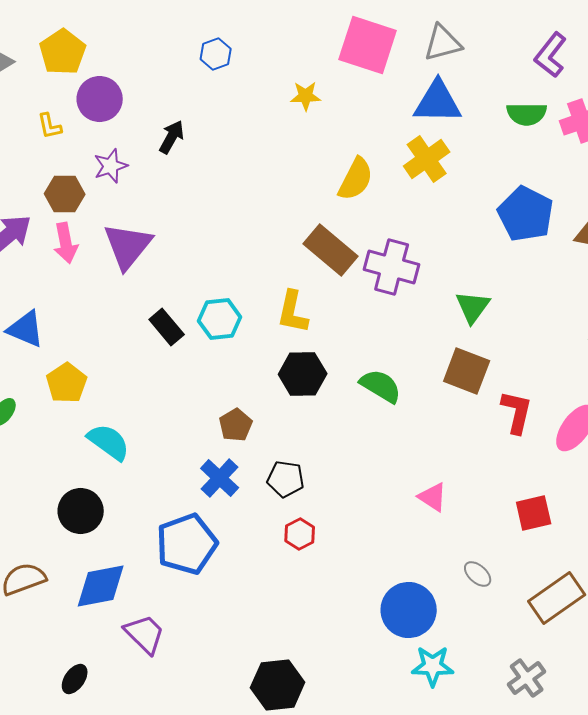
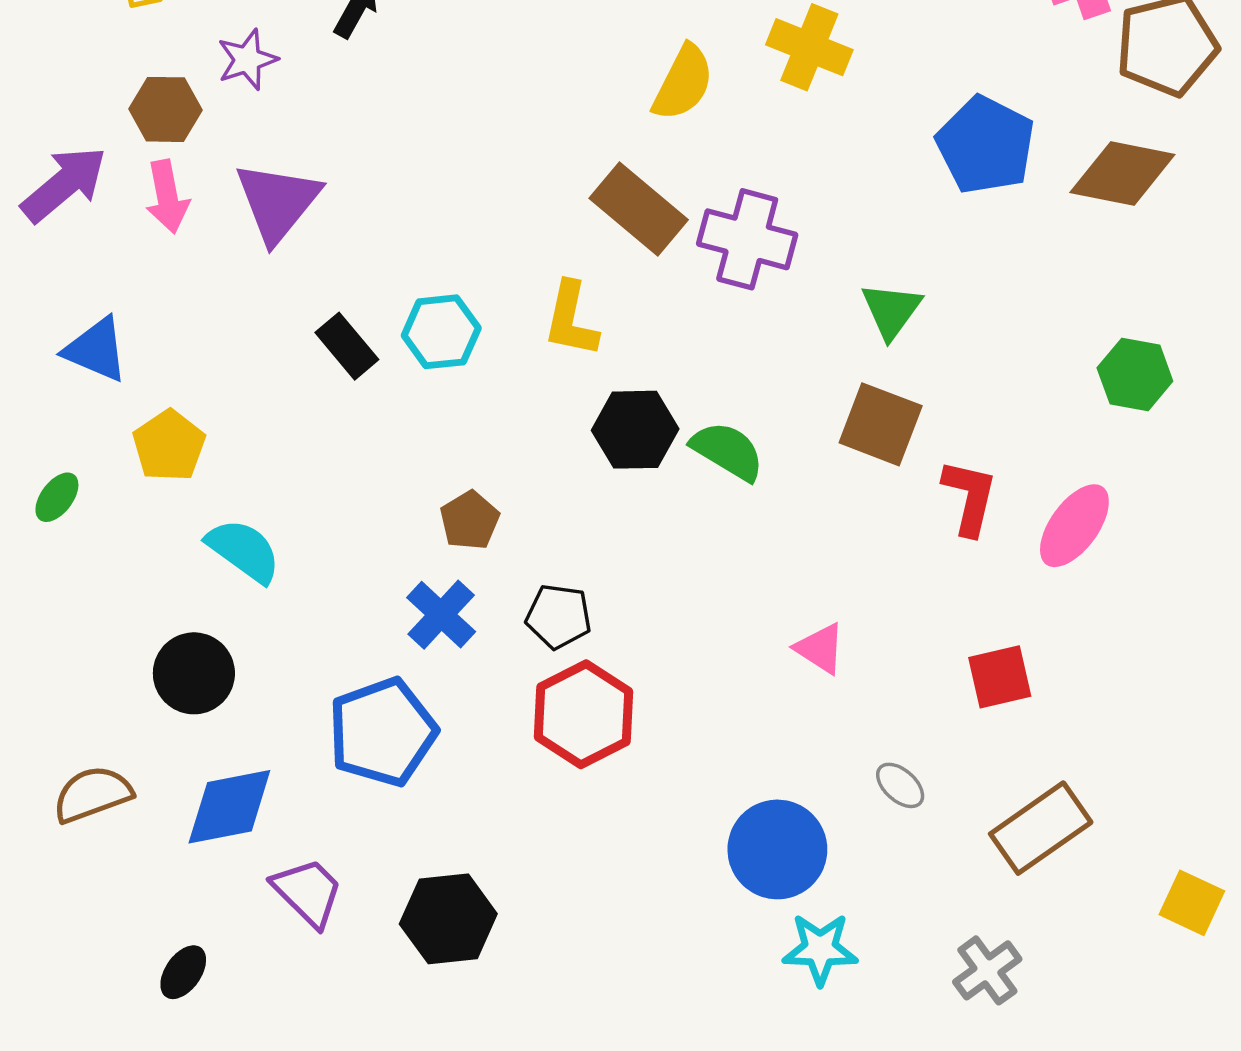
yellow cross: (427, 159) -> (809, 47), turned -33
black hexagon: (303, 374) -> (635, 430), moved
red hexagon: (300, 534) -> (583, 714), size x1.8
black hexagon: (278, 685) -> (448, 919), moved

